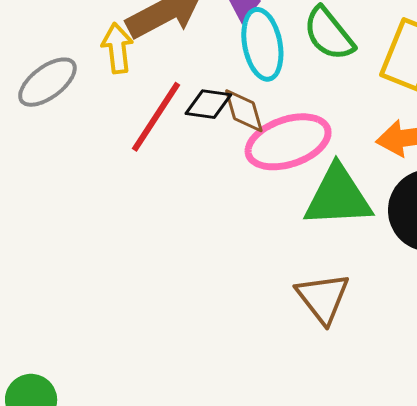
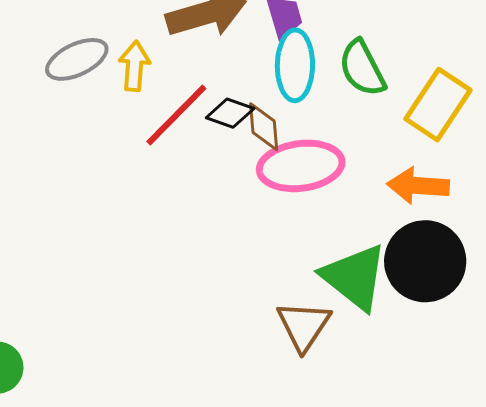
yellow arrow: (117, 48) -> (134, 66), moved
green triangle: (338, 197) -> (354, 277), moved, turned 30

